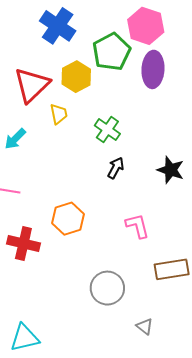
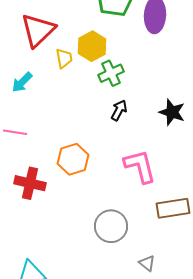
yellow hexagon: (76, 77) -> (92, 46), moved
green cross: (107, 130) -> (111, 73), turned 30
pink L-shape: (137, 226) -> (140, 166), size x1.4

